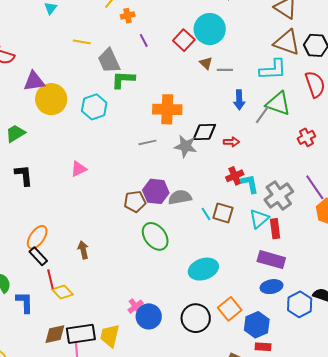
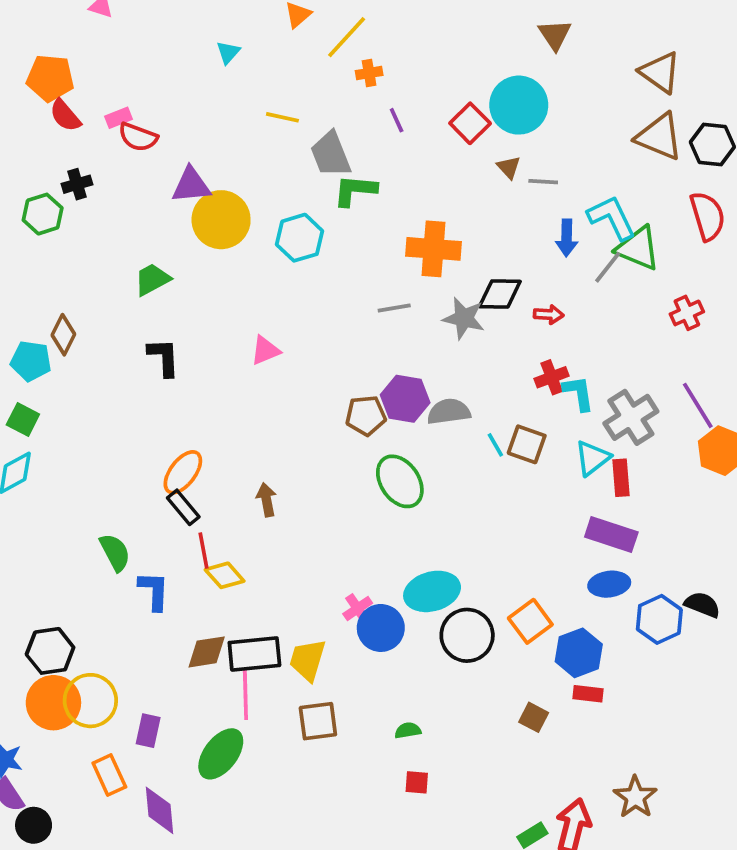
cyan L-shape: (273, 70) -> (612, 218), moved, turned -116
cyan ellipse: (203, 269) -> (432, 591), moved

